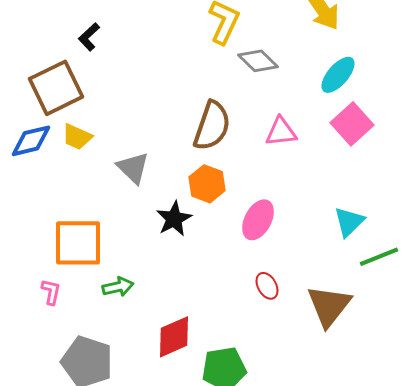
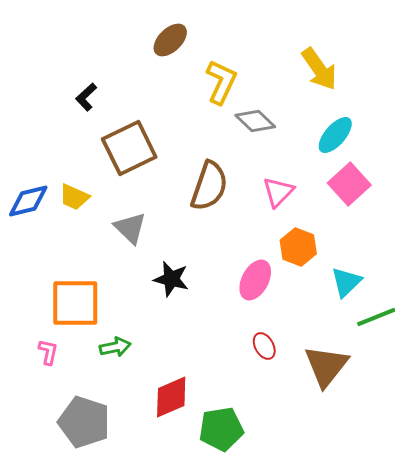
brown square: (56, 88) -> (129, 148), moved
pink triangle: (281, 132) -> (278, 192), turned -40
orange hexagon: (207, 184) -> (298, 247), moved
black star: (174, 219) -> (171, 279), turned -30

